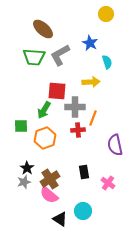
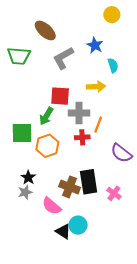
green trapezoid: (34, 57) -> (19, 56), moved
green square: (21, 126) -> (22, 133), size x1.5
purple semicircle: (115, 145) -> (121, 153), turned -40
black rectangle: (84, 172) -> (89, 182), size x1.6
brown cross: (50, 179) -> (70, 187), moved, turned -36
cyan circle: (83, 211) -> (78, 225), moved

